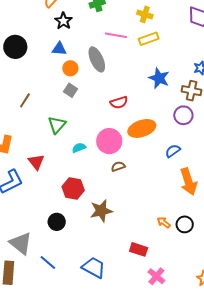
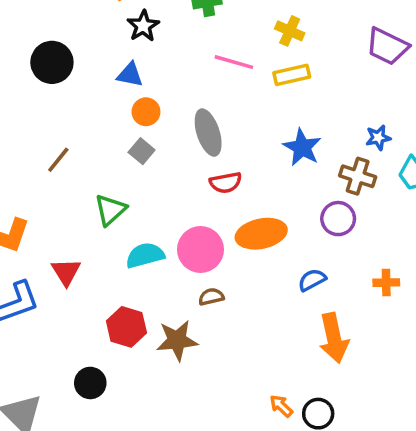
gray ellipse: (97, 59) -> (208, 133), moved
cyan semicircle: (79, 148) -> (145, 255), size x1.5
brown star: (101, 211) -> (177, 340), moved

